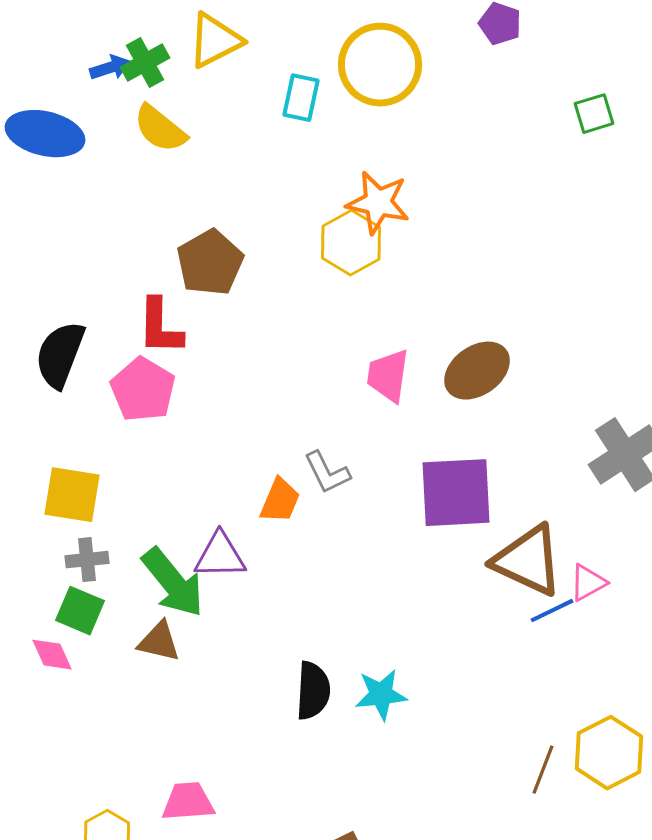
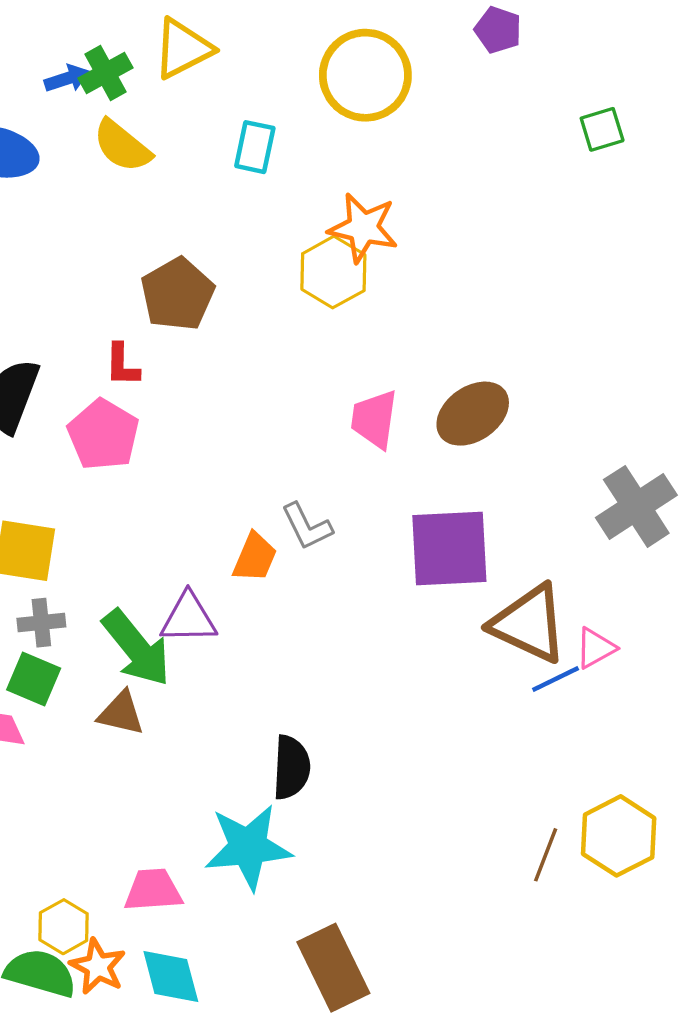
cyan rectangle: (301, 98) -> (255, 147), moved
red L-shape: (160, 327) -> (122, 365), size x0.7
cyan star: (381, 695) -> (248, 847), moved, size x1.5

